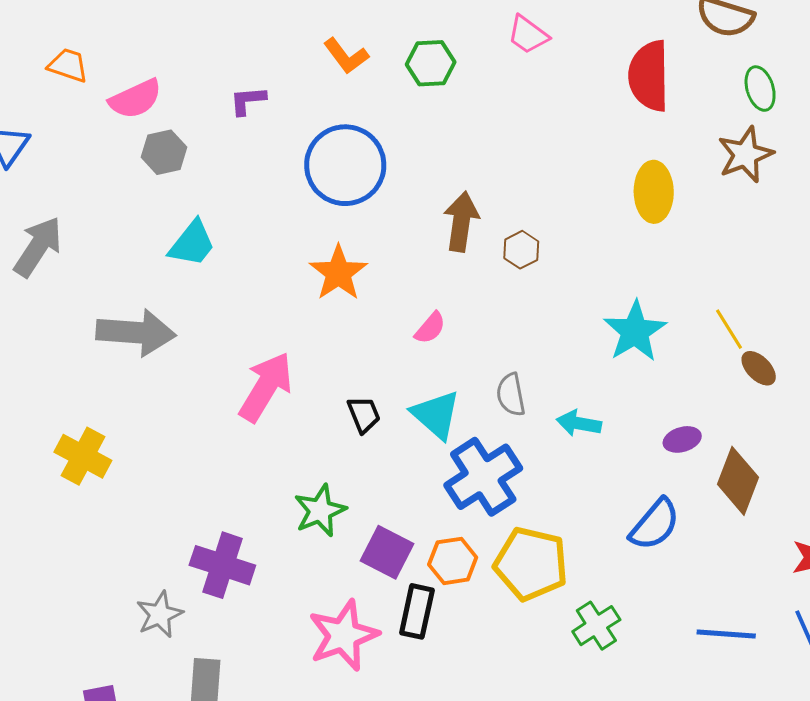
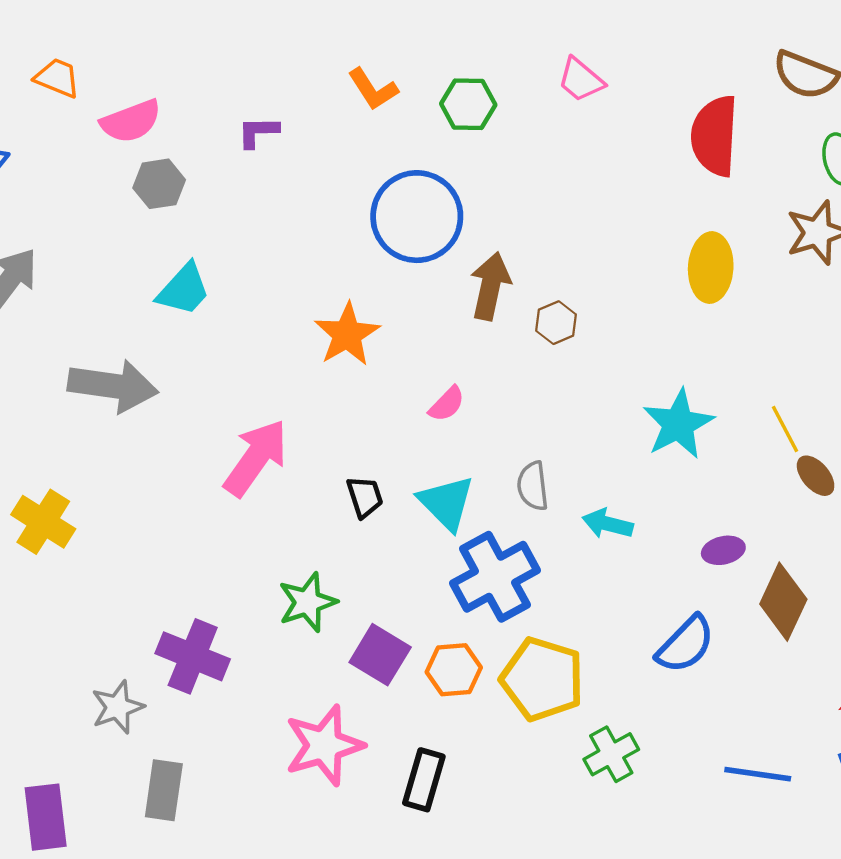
blue circle: (345, 165) -> (417, 217), moved
black rectangle: (417, 611) -> (424, 780), moved

